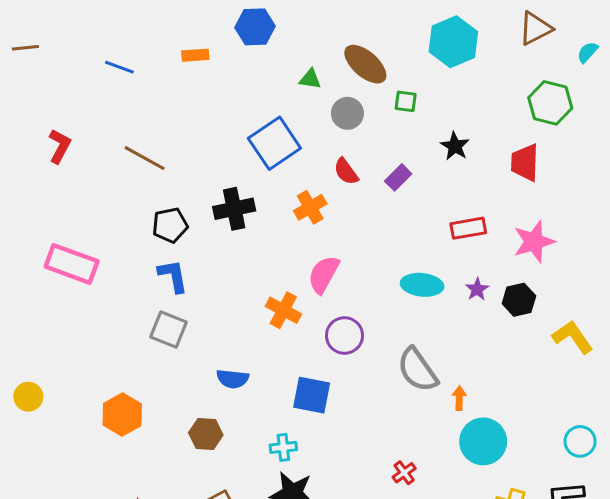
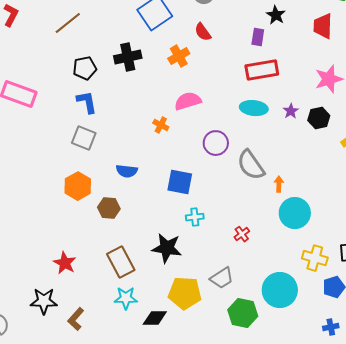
brown line: (145, 158) -> (68, 23), turned -68
purple rectangle: (398, 177) -> (258, 37), moved, turned -36
red rectangle: (468, 228) -> (262, 70), moved, size x1.4
pink semicircle: (324, 274) -> (188, 101), turned 44
orange cross: (283, 310) -> (161, 125), size x0.7
purple circle: (344, 336) -> (216, 143), moved
orange hexagon: (122, 415) -> (78, 186), moved
cyan cross: (283, 447) -> (195, 217), moved

